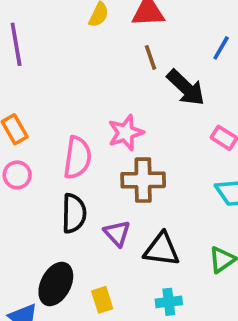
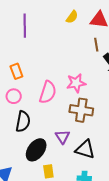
black semicircle: (74, 213) -> (23, 121), moved
black ellipse: (56, 284) -> (36, 150), moved

